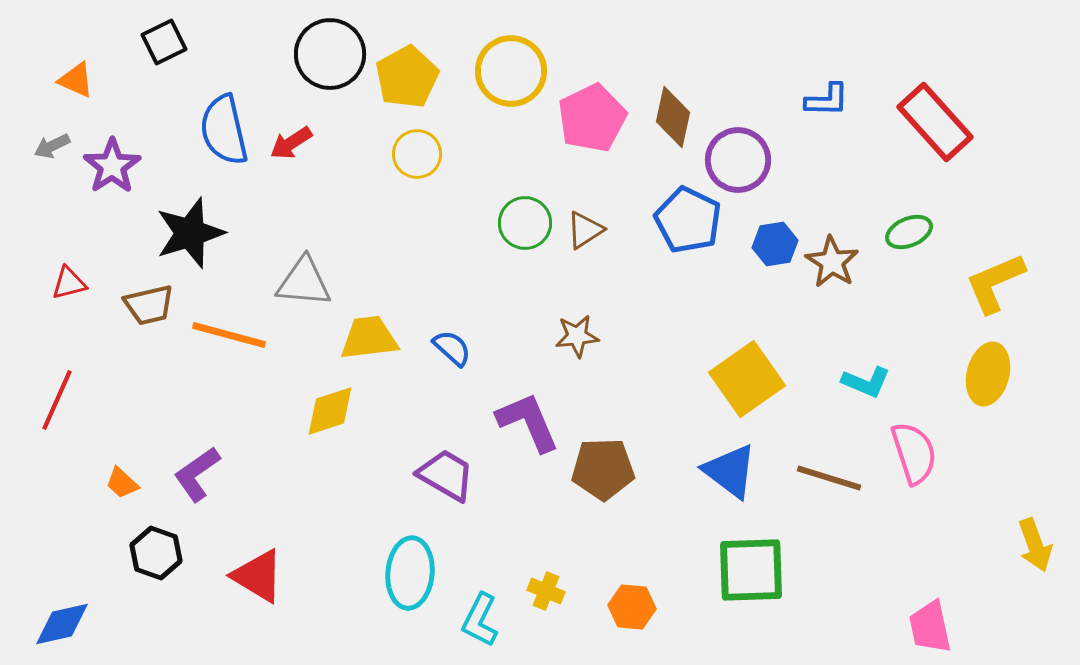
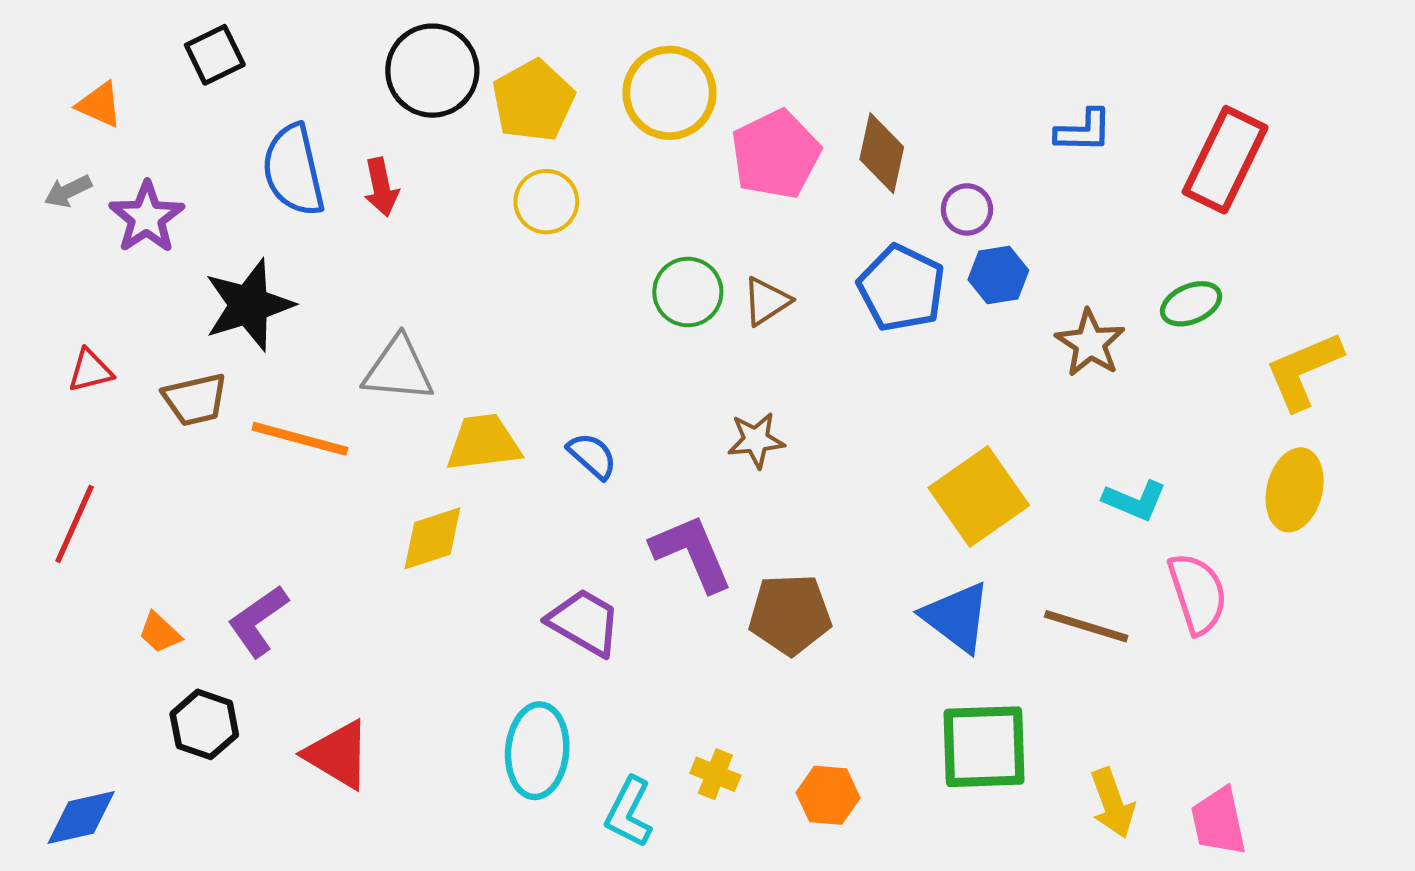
red rectangle: (935, 122) -> (1225, 160), turned 68
red arrow: (291, 143) -> (381, 187), turned -69
purple circle: (738, 160) -> (967, 209), size x0.6
blue hexagon: (775, 244) -> (998, 275), moved
yellow arrow: (1035, 545) -> (1112, 803), moved

